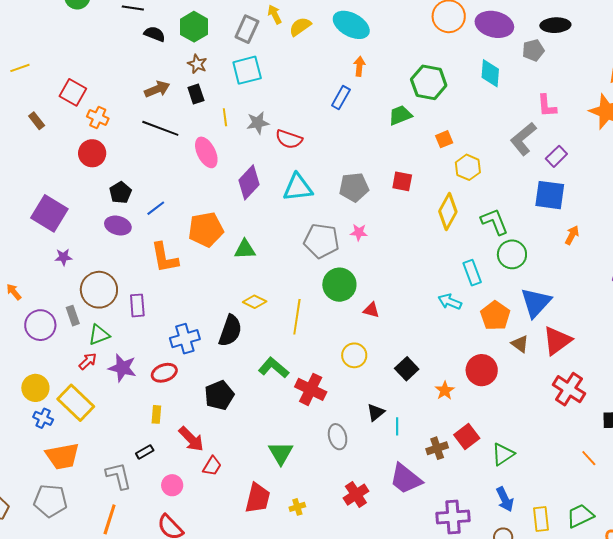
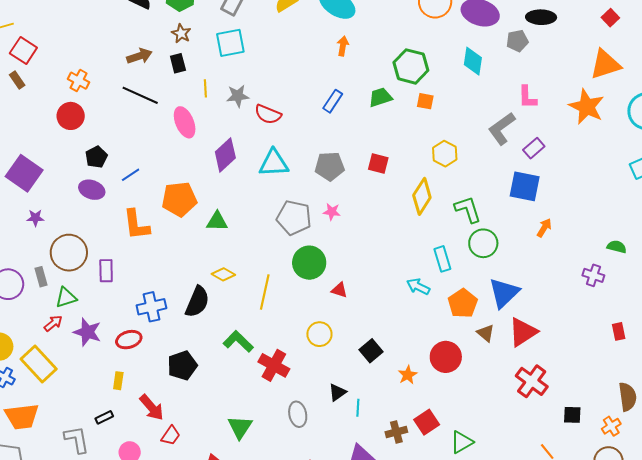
red square: (73, 92) -> (23, 50), moved
blue rectangle: (341, 97) -> (333, 101), moved
orange square: (444, 139) -> (425, 101), moved, turned 30

